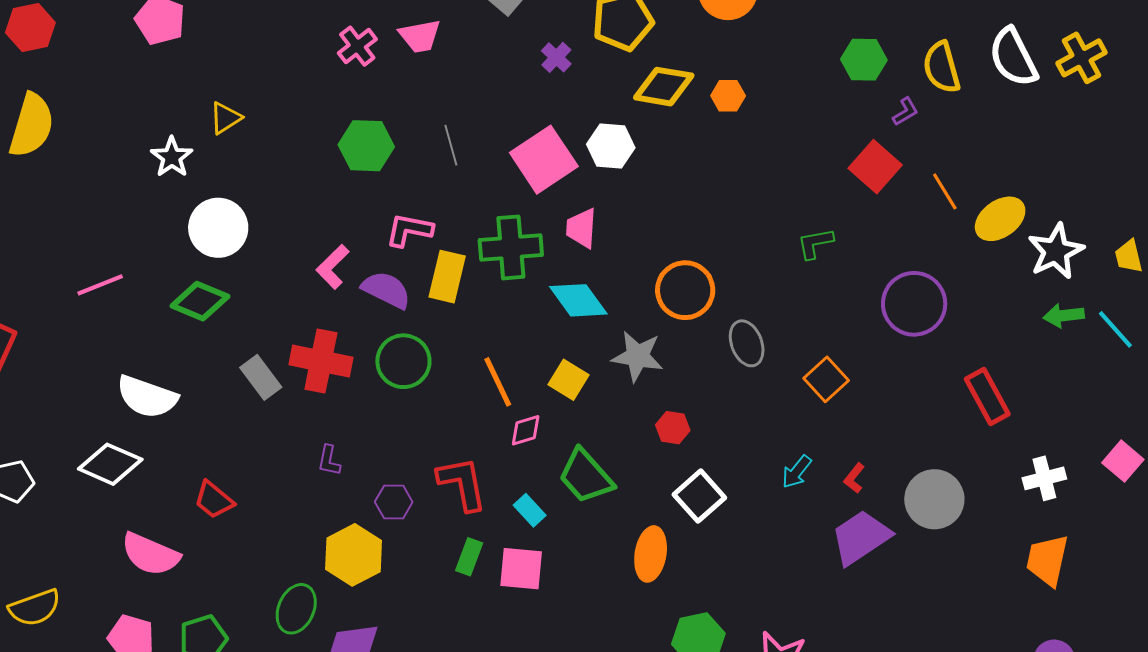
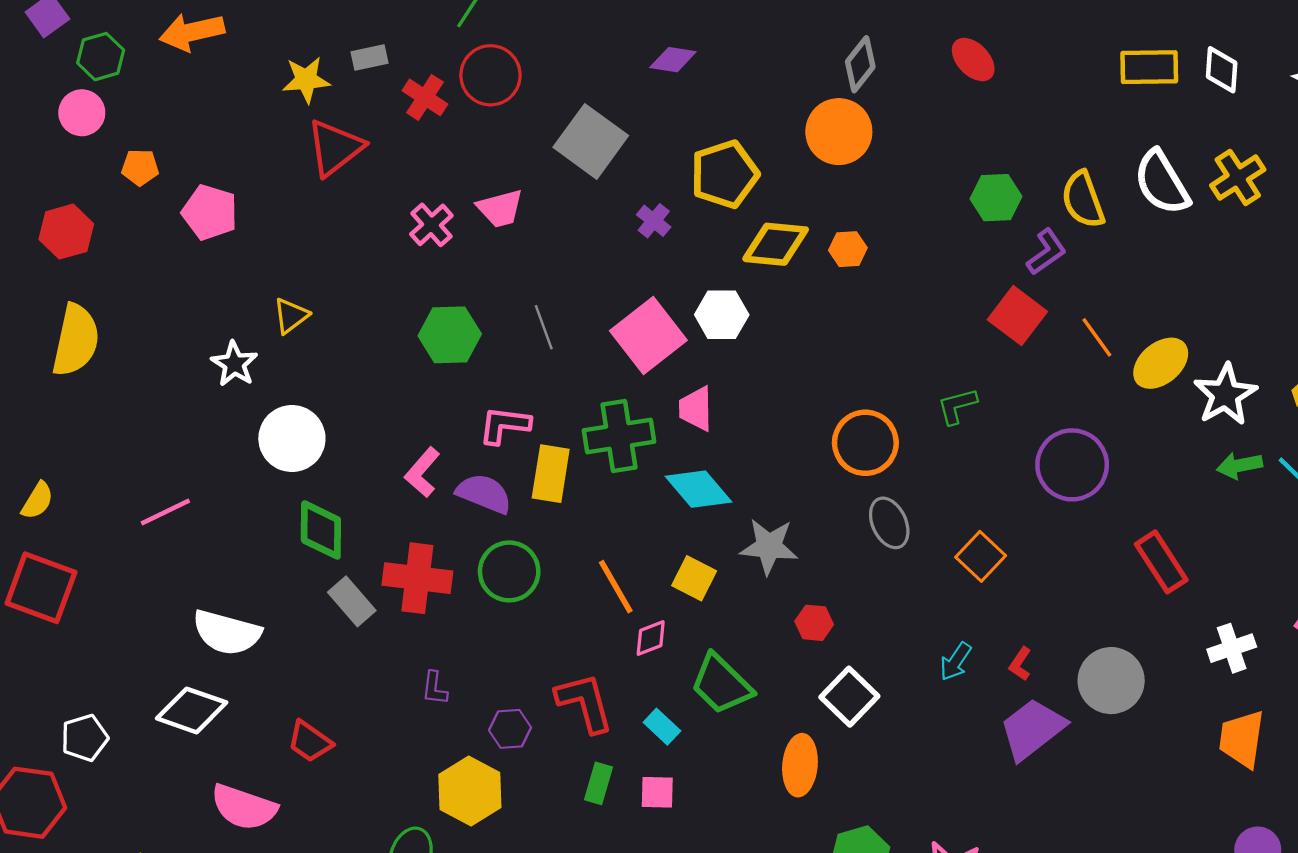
purple L-shape: (905, 112) -> (1046, 252), size x1.4
orange circle: (685, 290) -> (865, 443), moved
green diamond: (200, 301) -> (321, 530), moved, turned 72
pink square: (521, 569) -> (657, 792), size x0.7

